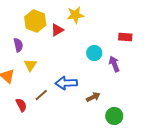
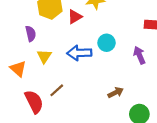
cyan circle: (94, 53) -> (107, 43), moved
blue arrow: (66, 83) -> (79, 53), moved
red semicircle: (21, 105) -> (34, 102), size x1.5

